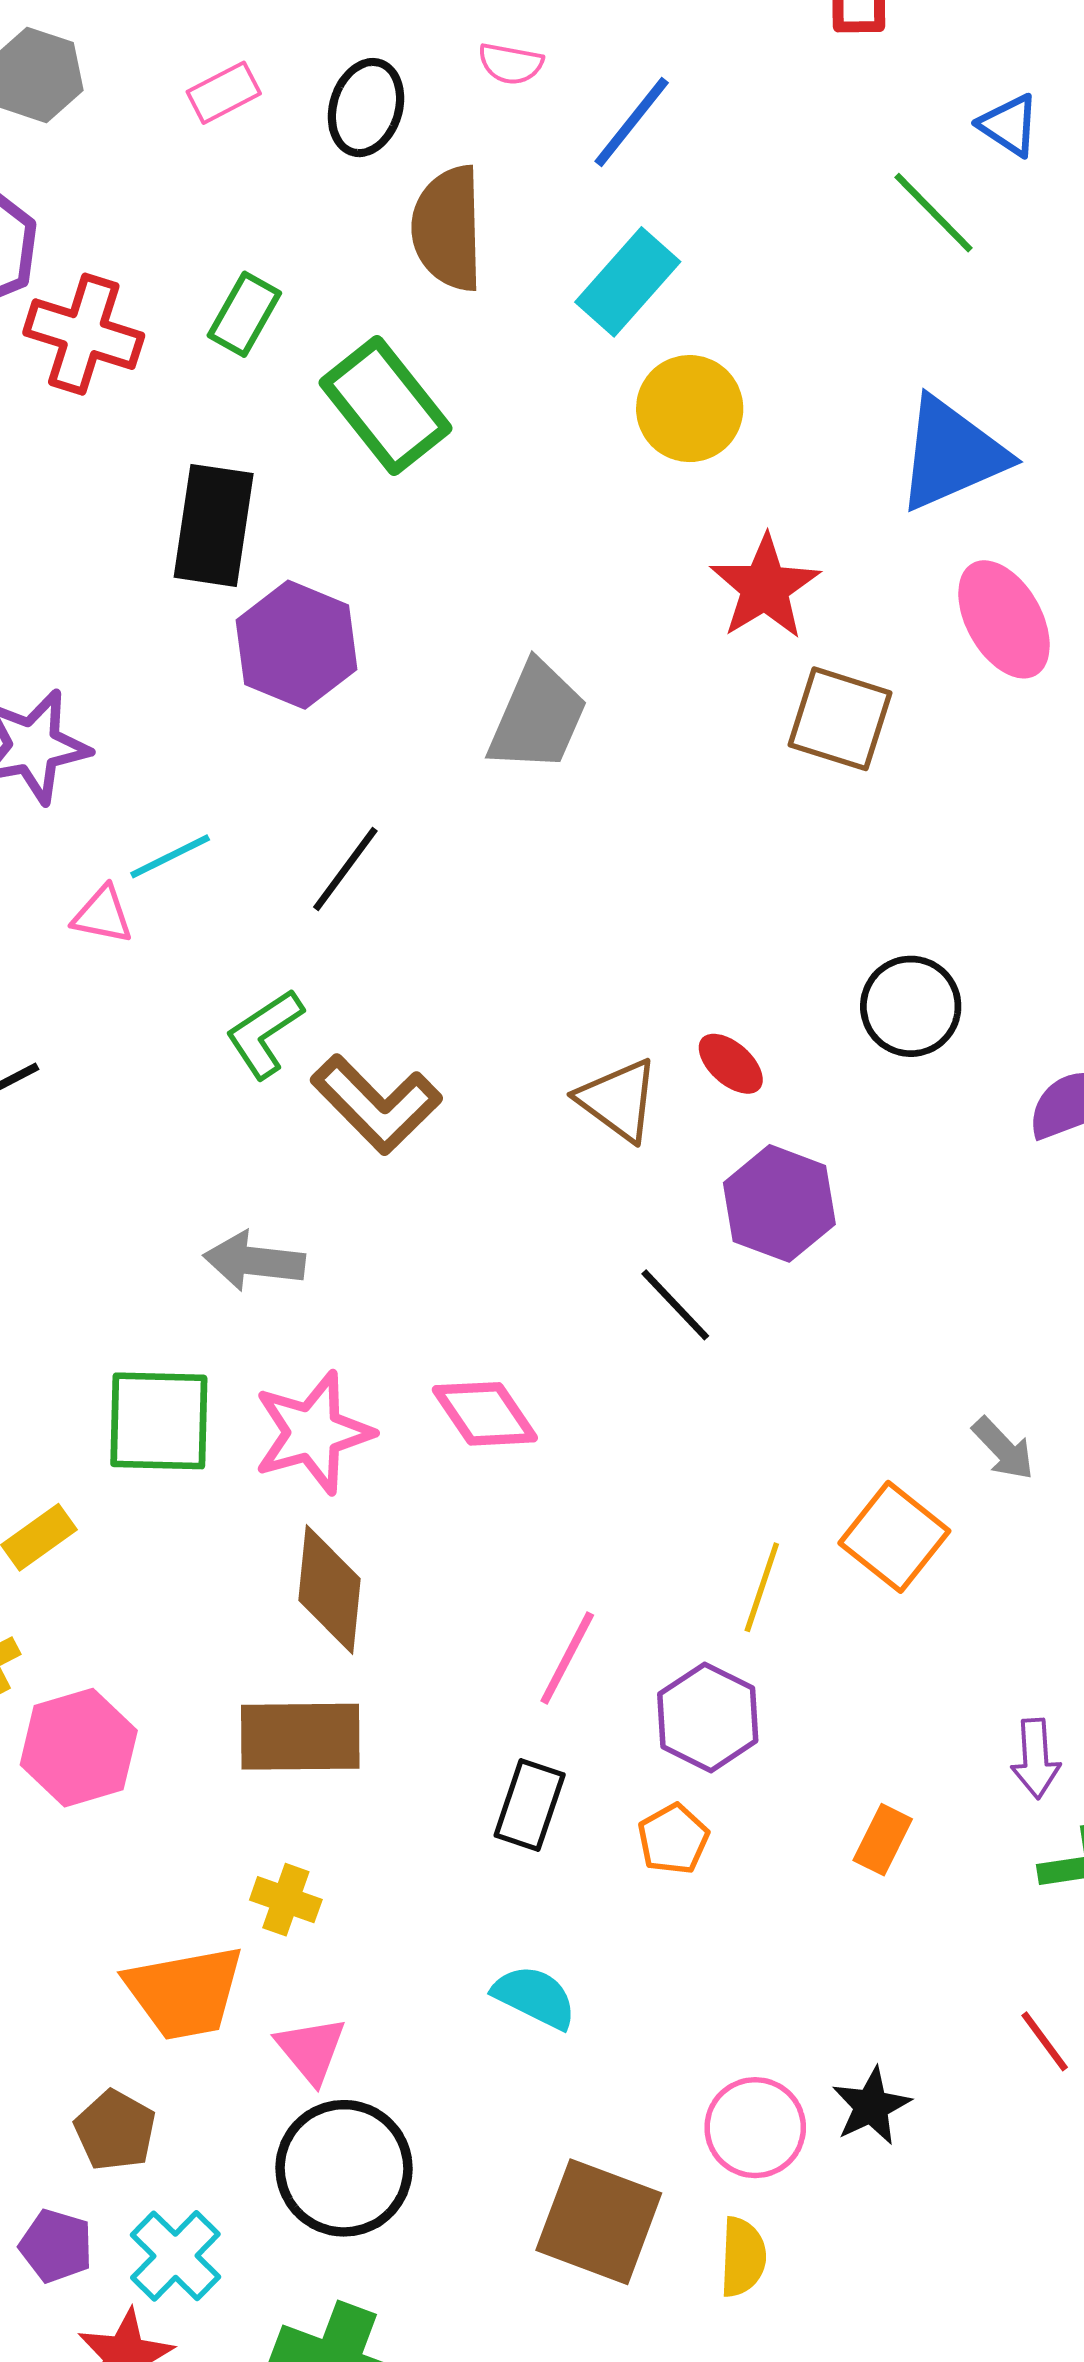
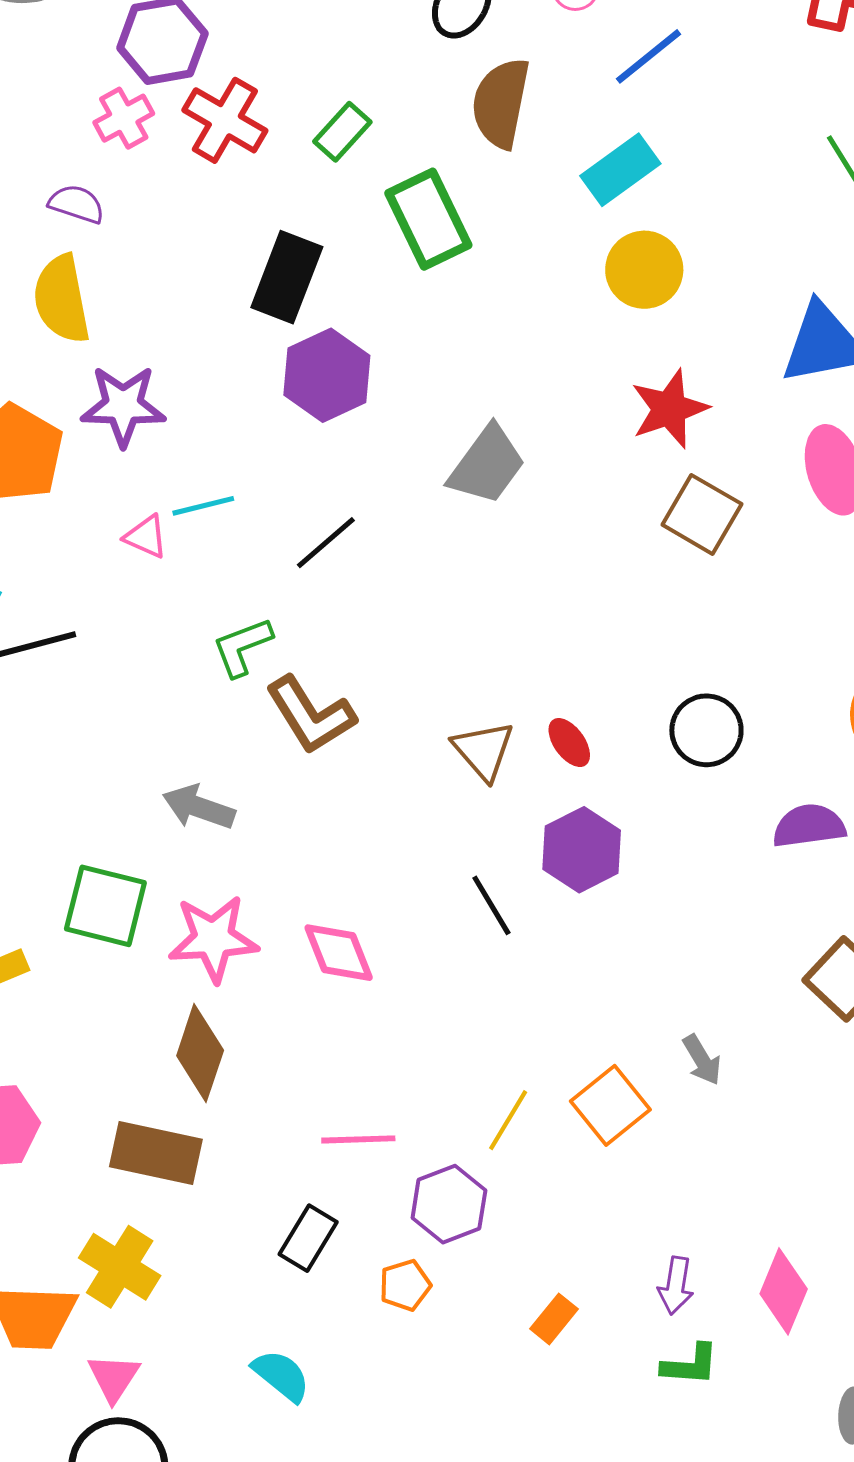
pink line: (567, 1658) -> (358, 1139), turned 48
yellow cross: (286, 1900) -> (120, 1267), size x1.6

